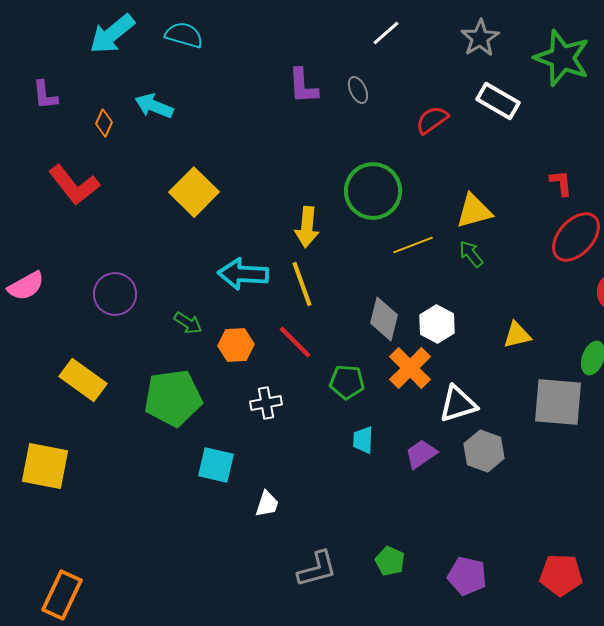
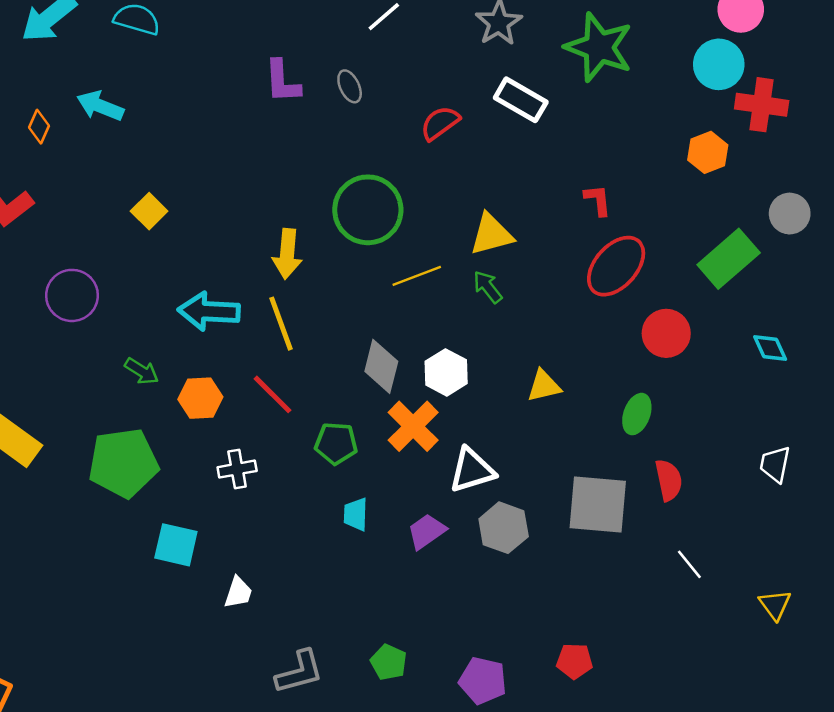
yellow square: (194, 192) -> (149, 211), size x0.6
purple circle: (115, 294) -> (72, 295), moved
gray square: (558, 402) -> (598, 504), moved
red pentagon: (561, 575) -> (574, 661), moved, size x0.7

